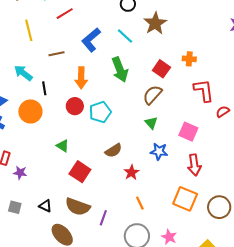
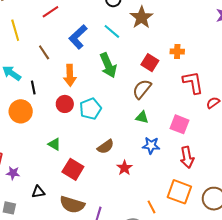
brown line: (57, 54) -> (44, 52), turned 70
green triangle: (151, 123) -> (142, 117), turned -32
orange line: (140, 203) -> (152, 207), moved
black triangle: (45, 206) -> (38, 192), moved, turned -32

